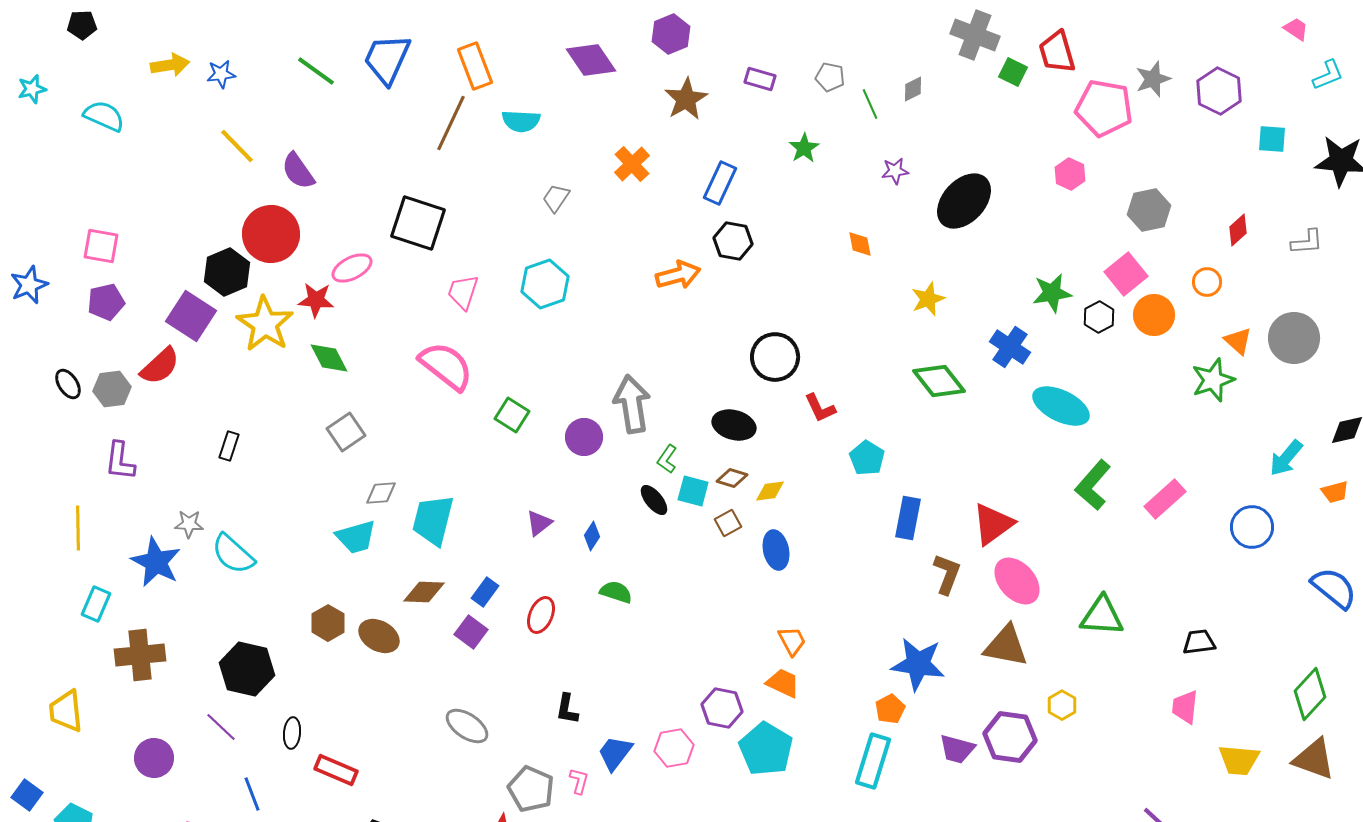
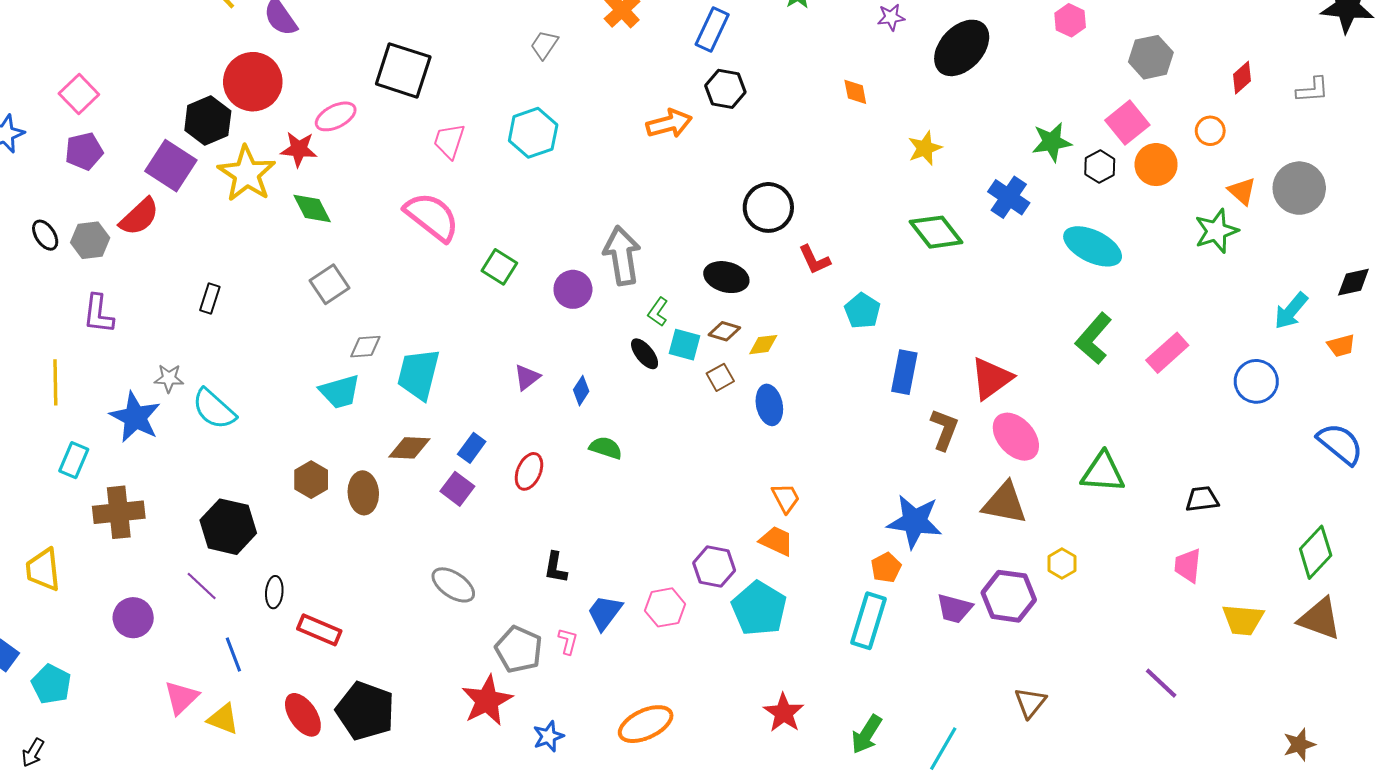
pink square: (101, 246) -> (79, 94), turned 36
cyan ellipse: (1061, 406) -> (1093, 246), moved
brown ellipse: (379, 636) -> (363, 493), turned 57

